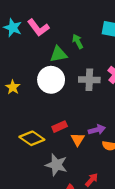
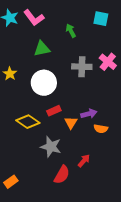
green triangle: (58, 54) -> (42, 49), moved
white circle: (51, 80) -> (44, 83), moved

